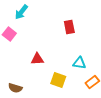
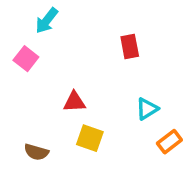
cyan triangle: (79, 63) -> (147, 109), turned -40
yellow square: (58, 80) -> (90, 138), moved

